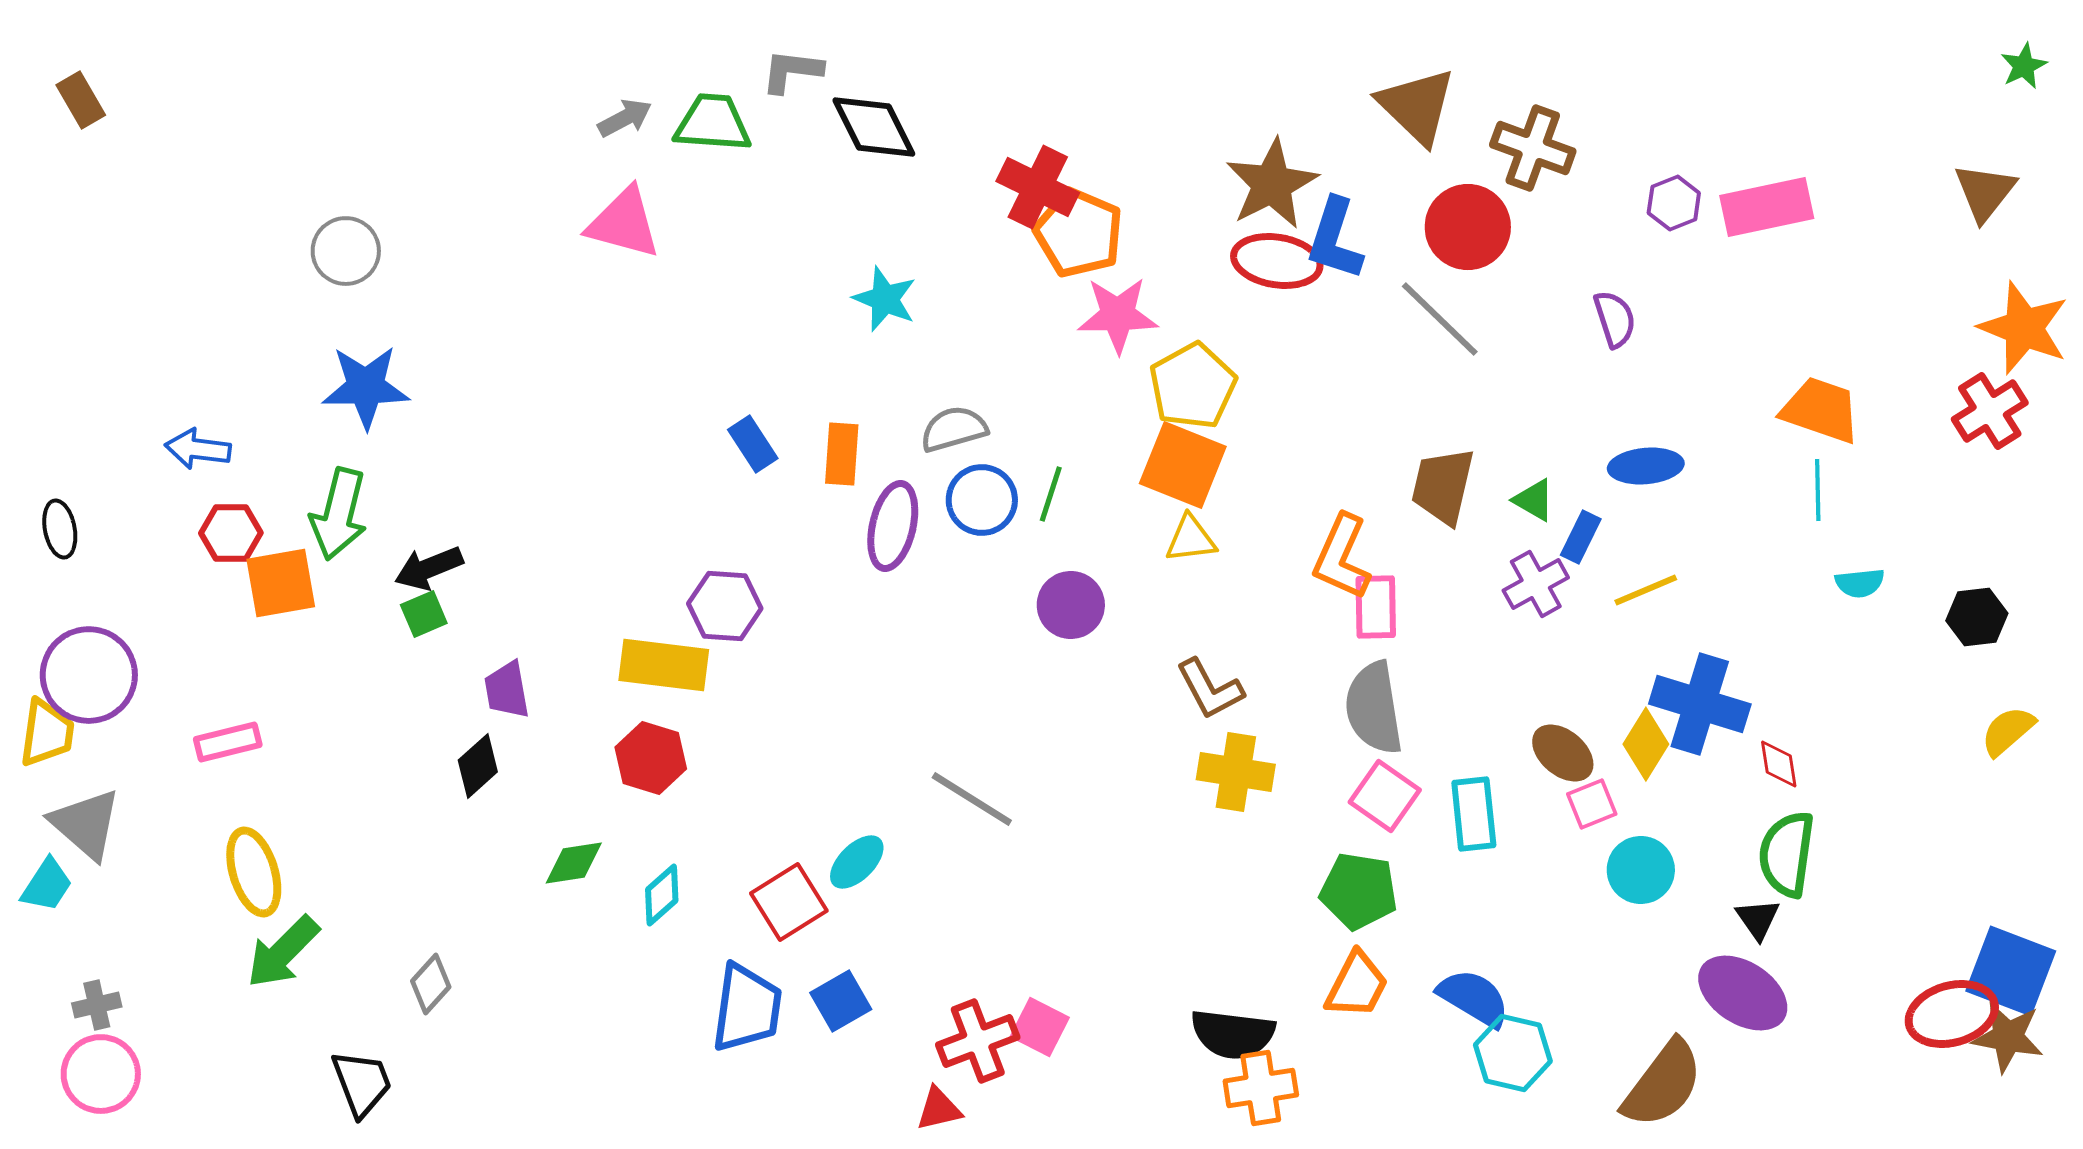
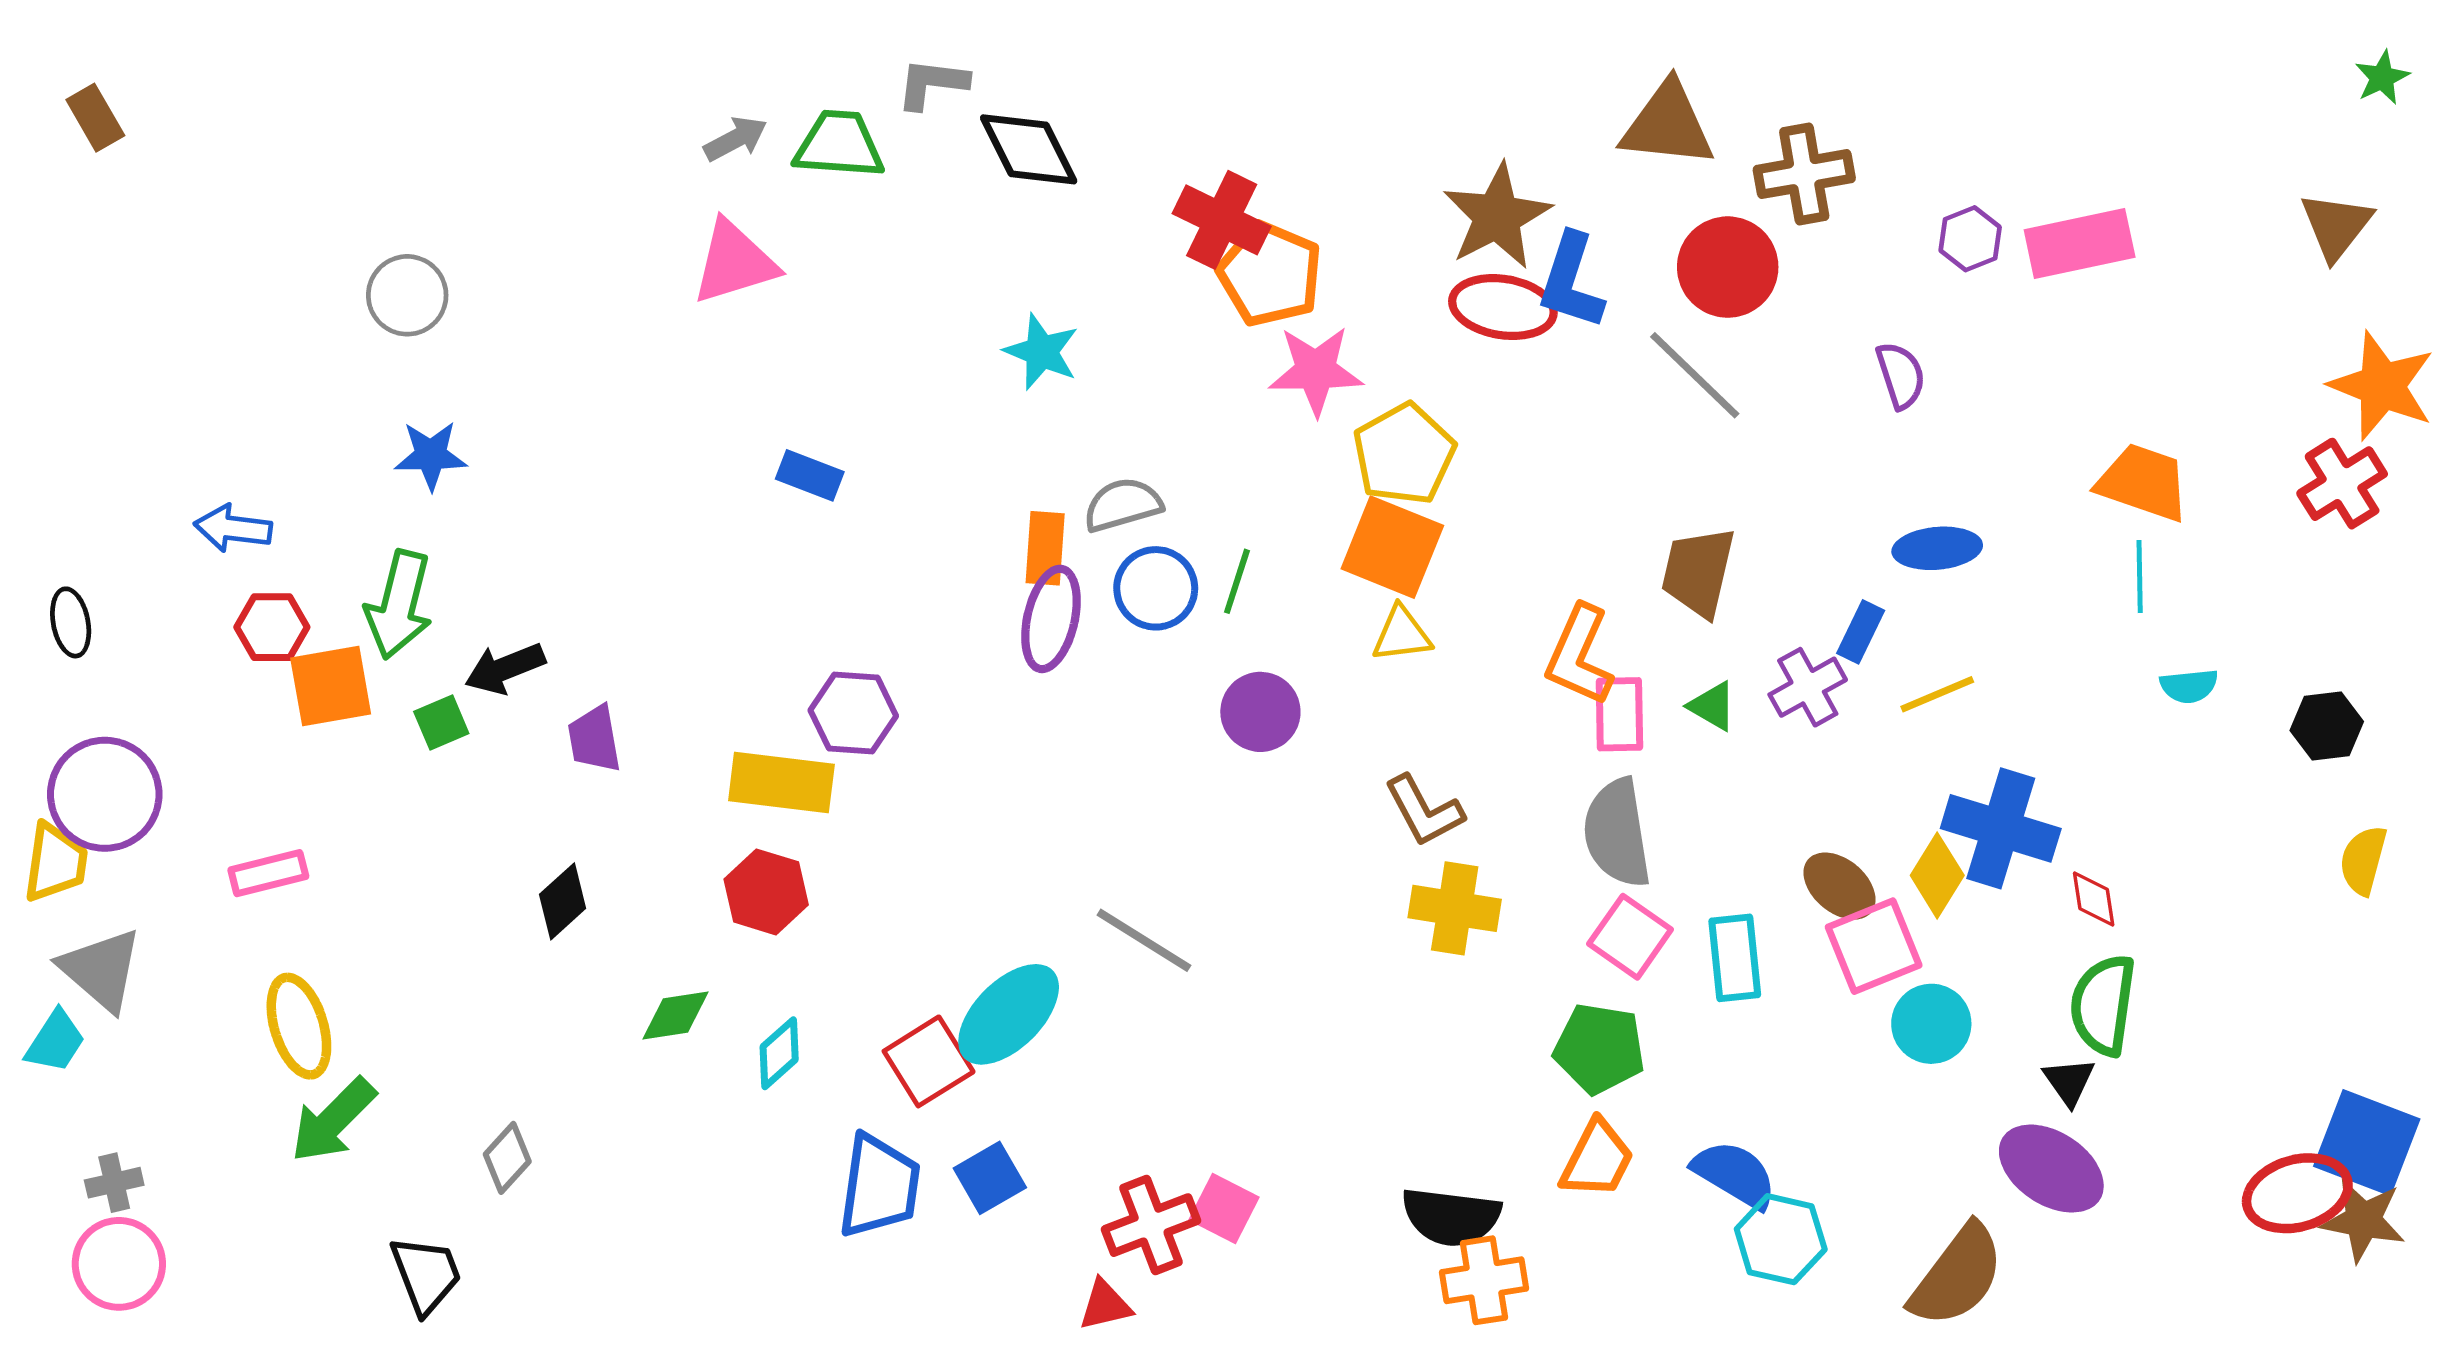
brown triangle: (1417, 106) -> (1668, 125), turned -38
brown cross: (1533, 148) -> (1804, 174), turned -30
pink triangle: (624, 223) -> (734, 262), turned -32
blue star: (366, 387) -> (431, 455), size x0.7
blue rectangle: (753, 444) -> (810, 475), moved, turned -36
orange rectangle: (842, 454) -> (1045, 548), moved
green triangle: (1534, 500) -> (1712, 706), moved
green square: (424, 614) -> (441, 722), moved
purple trapezoid: (507, 690) -> (594, 739), moved
yellow semicircle: (2008, 731) -> (2363, 860), turned -34
pink square: (1592, 804) -> (1874, 946), size x1.6
cyan ellipse: (857, 862) -> (1009, 1014), size x1.6

